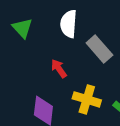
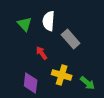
green triangle: (22, 28) -> (25, 24), moved

